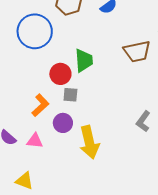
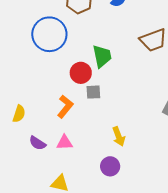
purple circle: (63, 123) -> (110, 166), moved
yellow arrow: (89, 142) -> (119, 136), size x0.6

